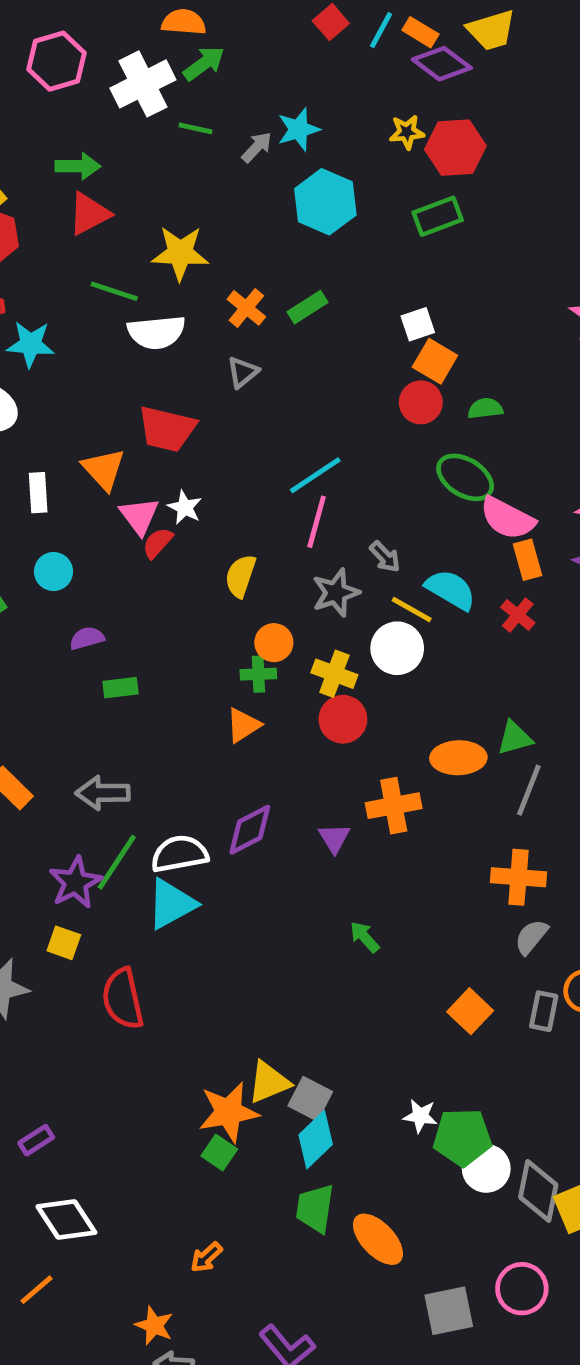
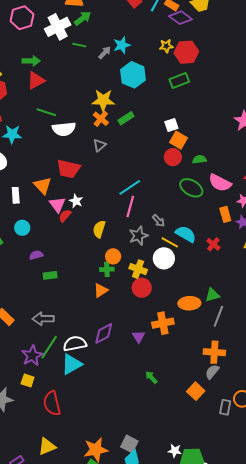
yellow star: (180, 253) -> (103, 100), moved
pink semicircle: (507, 518) -> (220, 183), moved
orange rectangle: (528, 560) -> (225, 214), moved
gray semicircle: (531, 937) -> (212, 372), moved
orange square: (470, 1011) -> (196, 391), moved
yellow triangle: (269, 1082) -> (47, 446), moved

